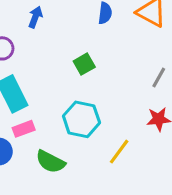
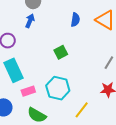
pink rectangle: (24, 129) -> (28, 91), moved

